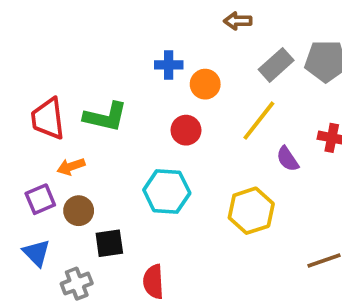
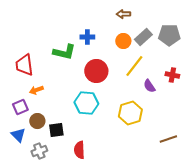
orange circle: (205, 84) -> (123, 41), moved
green L-shape: (105, 117) -> (64, 52), moved
red circle: (186, 130) -> (96, 71), size x1.5
brown circle: (79, 211) -> (37, 121), moved

